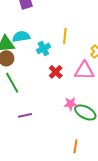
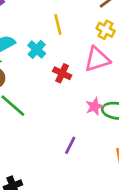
purple line: (25, 115) -> (70, 145), moved, turned -32

